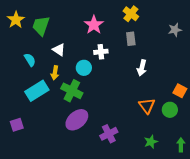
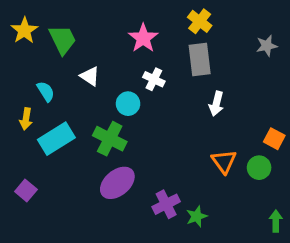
green trapezoid: (41, 26) -> (62, 40), turned 135
gray rectangle: (131, 39) -> (200, 59), size x1.5
white cross: (101, 52) -> (154, 79), turned 32
yellow arrow: (55, 73) -> (26, 119), moved
purple square: (17, 125) -> (26, 190), turned -32
green star: (151, 142) -> (197, 216), moved

